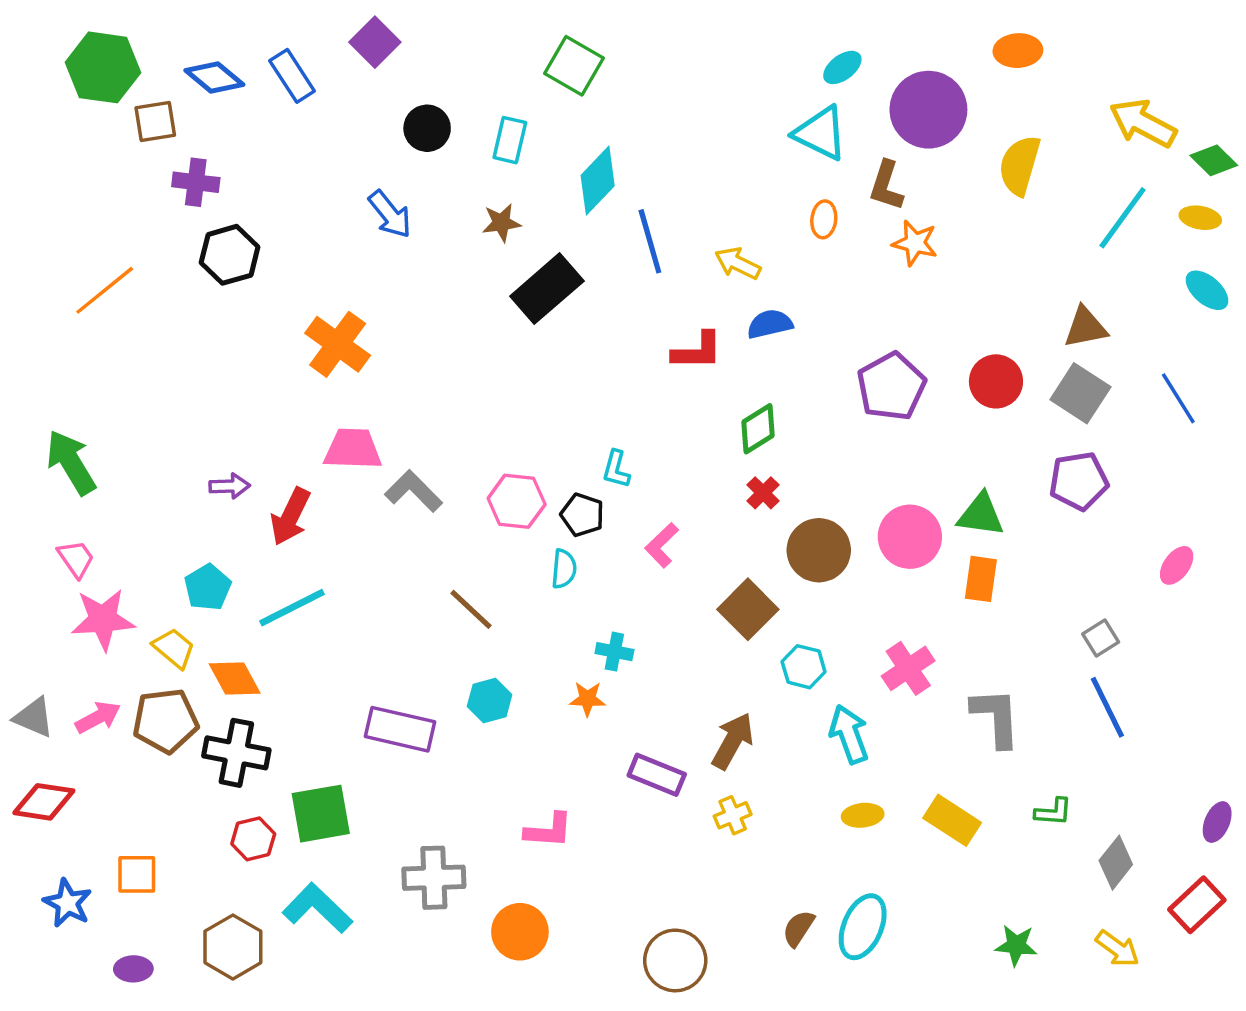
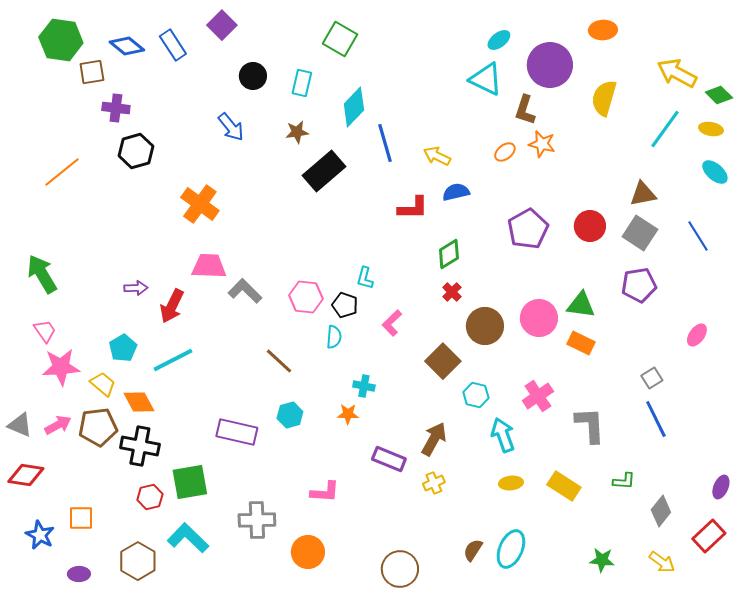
orange ellipse: (824, 219) -> (505, 152), moved, turned 45
orange rectangle: (981, 579) -> (581, 343), turned -72

